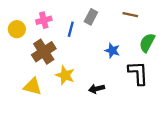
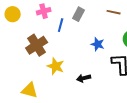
pink cross: (44, 20) -> (44, 11), moved
yellow circle: (17, 29) -> (13, 14), moved
yellow triangle: (33, 86) -> (30, 90), moved

